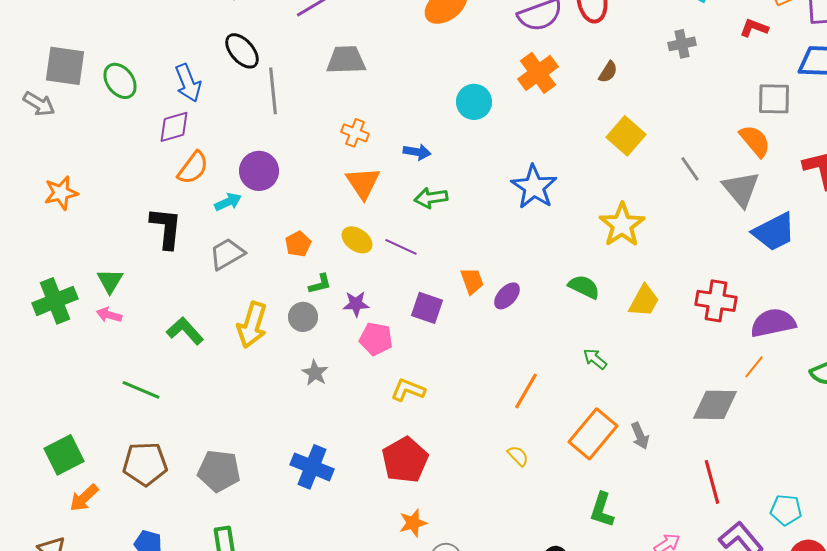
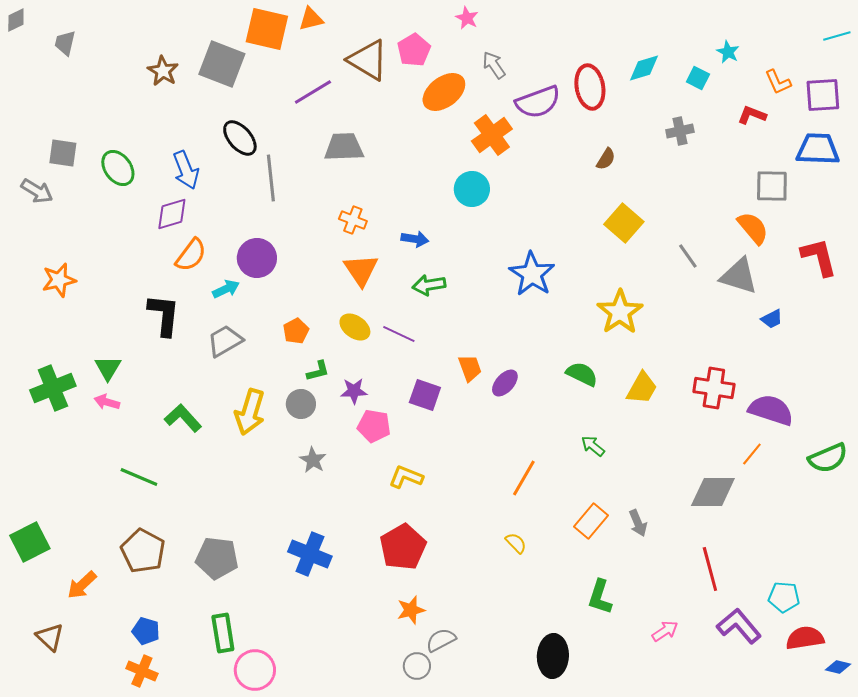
gray square: (65, 66) -> (63, 153), size x0.7
orange cross: (538, 73) -> (492, 135), moved
gray triangle: (741, 189) -> (739, 276), turned -33
blue trapezoid: (774, 232) -> (772, 319), size x0.5
purple semicircle: (773, 323) -> (771, 410), turned 30
orange rectangle: (593, 434) -> (591, 521), size x0.7
green square: (64, 455) -> (30, 542), moved
brown pentagon: (145, 464) -> (143, 551), turned 30

